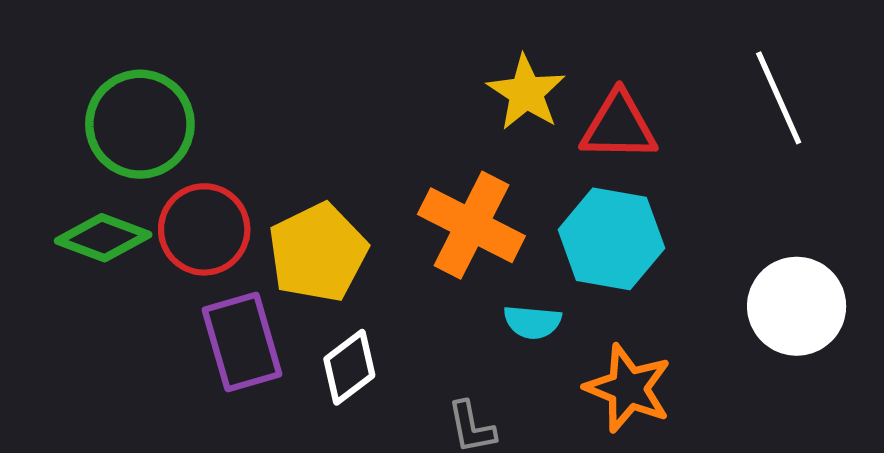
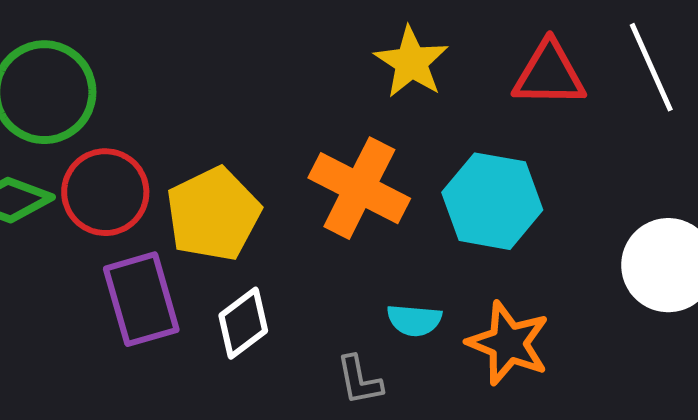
red triangle: (619, 126) -> (549, 74), moved
cyan semicircle: (532, 322) -> (414, 320), moved

